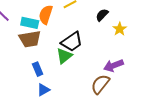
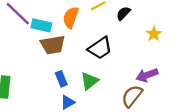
black semicircle: (102, 15) -> (123, 13), moved
cyan rectangle: (30, 23) -> (41, 25), moved
green triangle: (64, 56) -> (89, 81), moved

